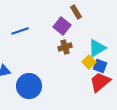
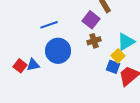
blue square: (100, 66) -> (113, 67), moved
blue circle: (29, 86) -> (58, 51), moved

